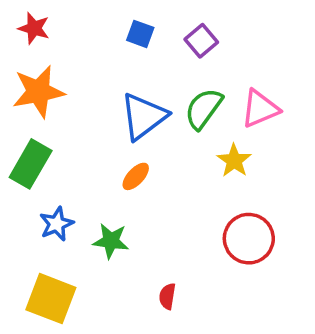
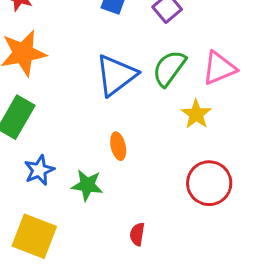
orange ellipse: (136, 176) -> (118, 146), moved, turned -56

